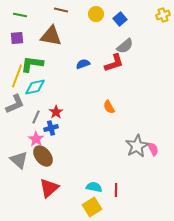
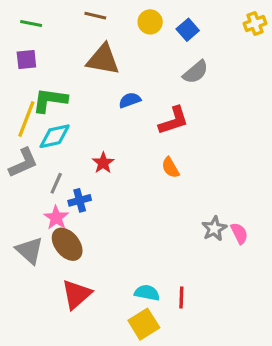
brown triangle: (51, 36) -> (103, 59), moved
red L-shape: (114, 63) -> (174, 121), moved
red star: (56, 112) -> (103, 163), moved
gray star: (137, 146) -> (214, 229), size x0.7

